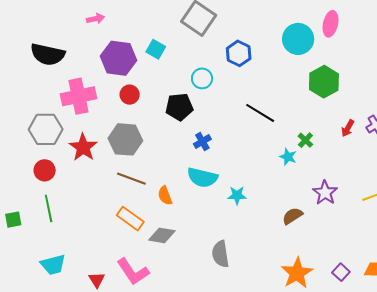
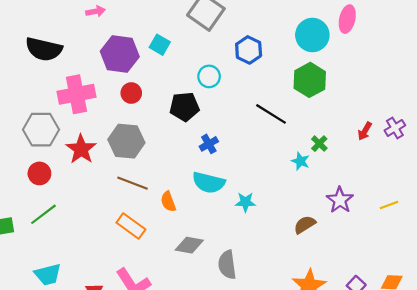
green hexagon: (324, 82) -> (310, 80), moved
green line: (49, 208) -> (43, 214), turned 64
gray diamond: (162, 235) -> (189, 245), moved

